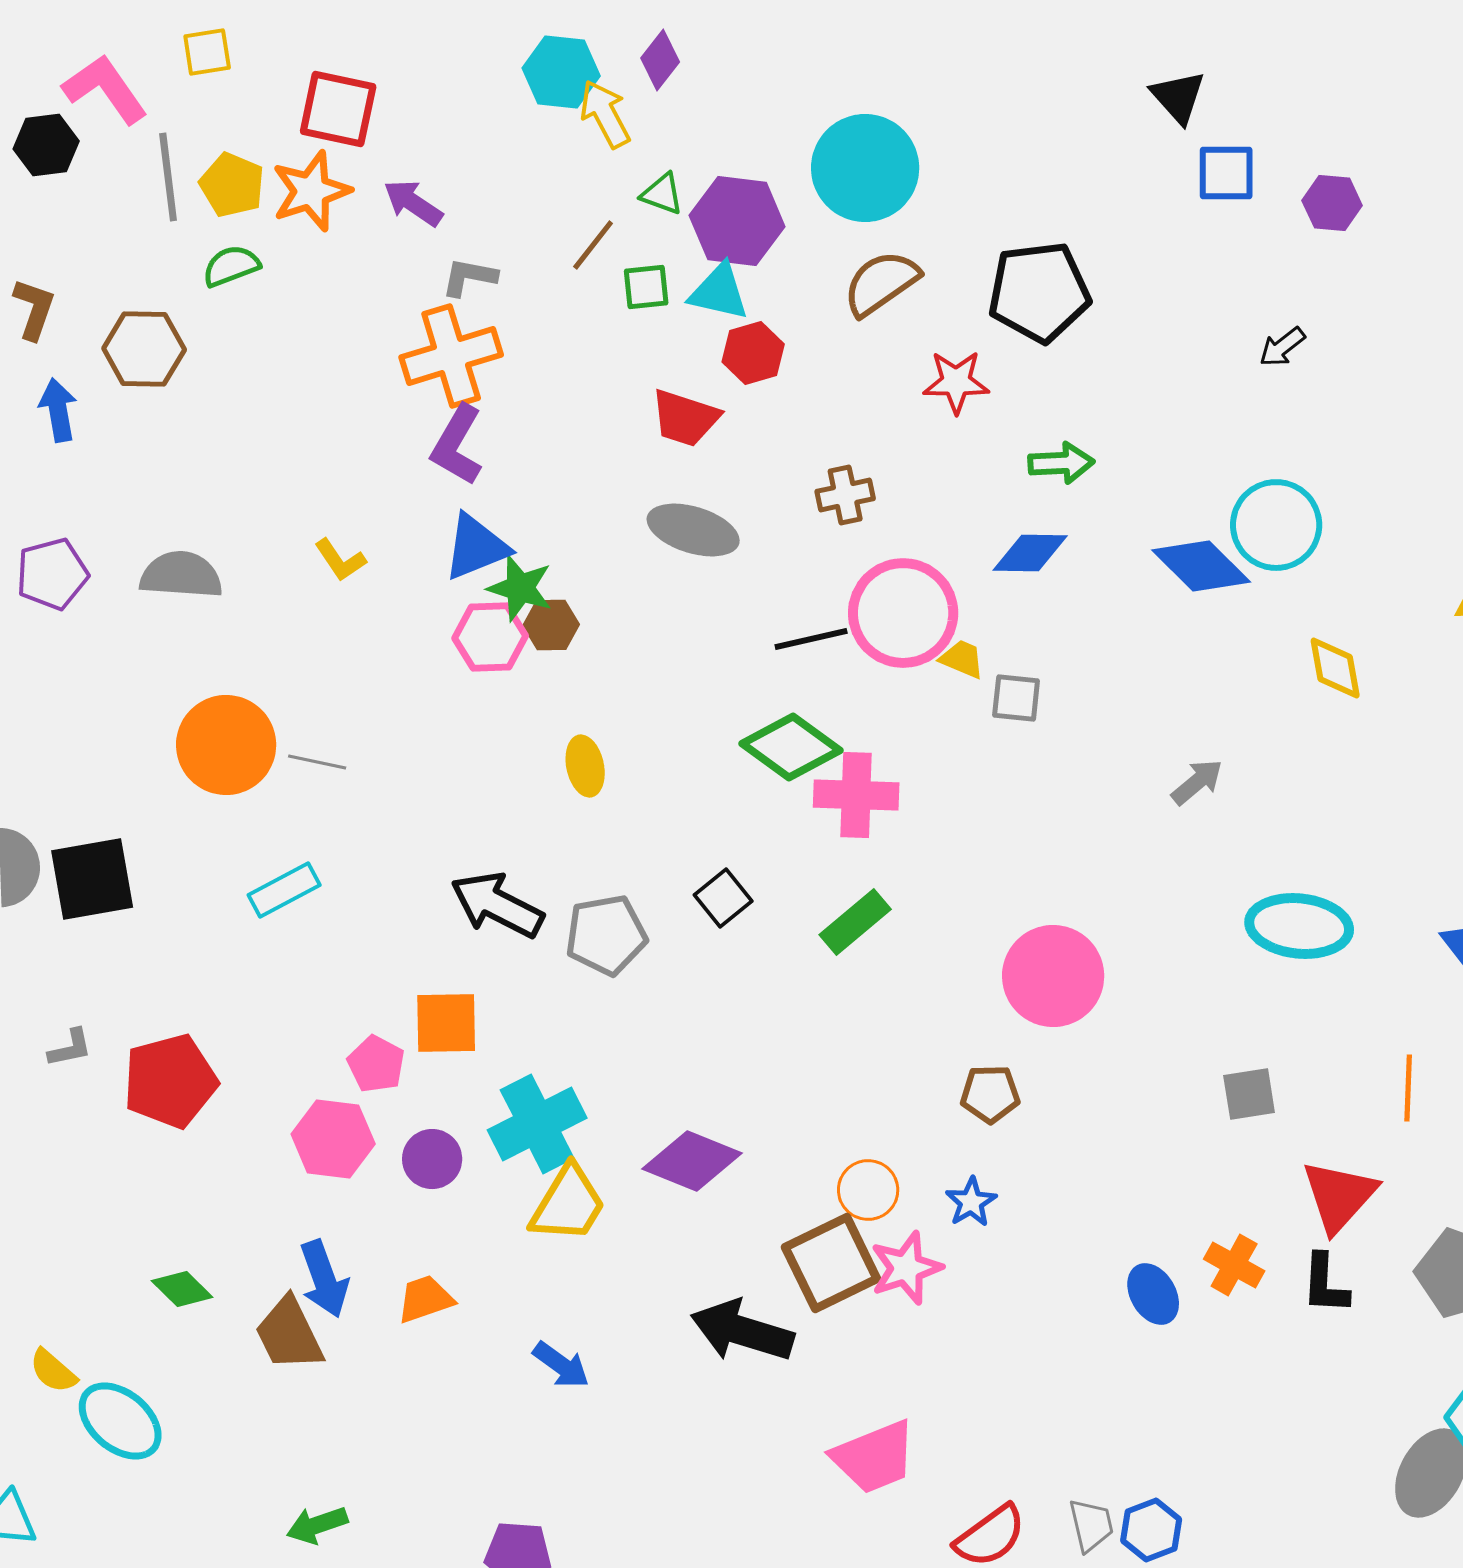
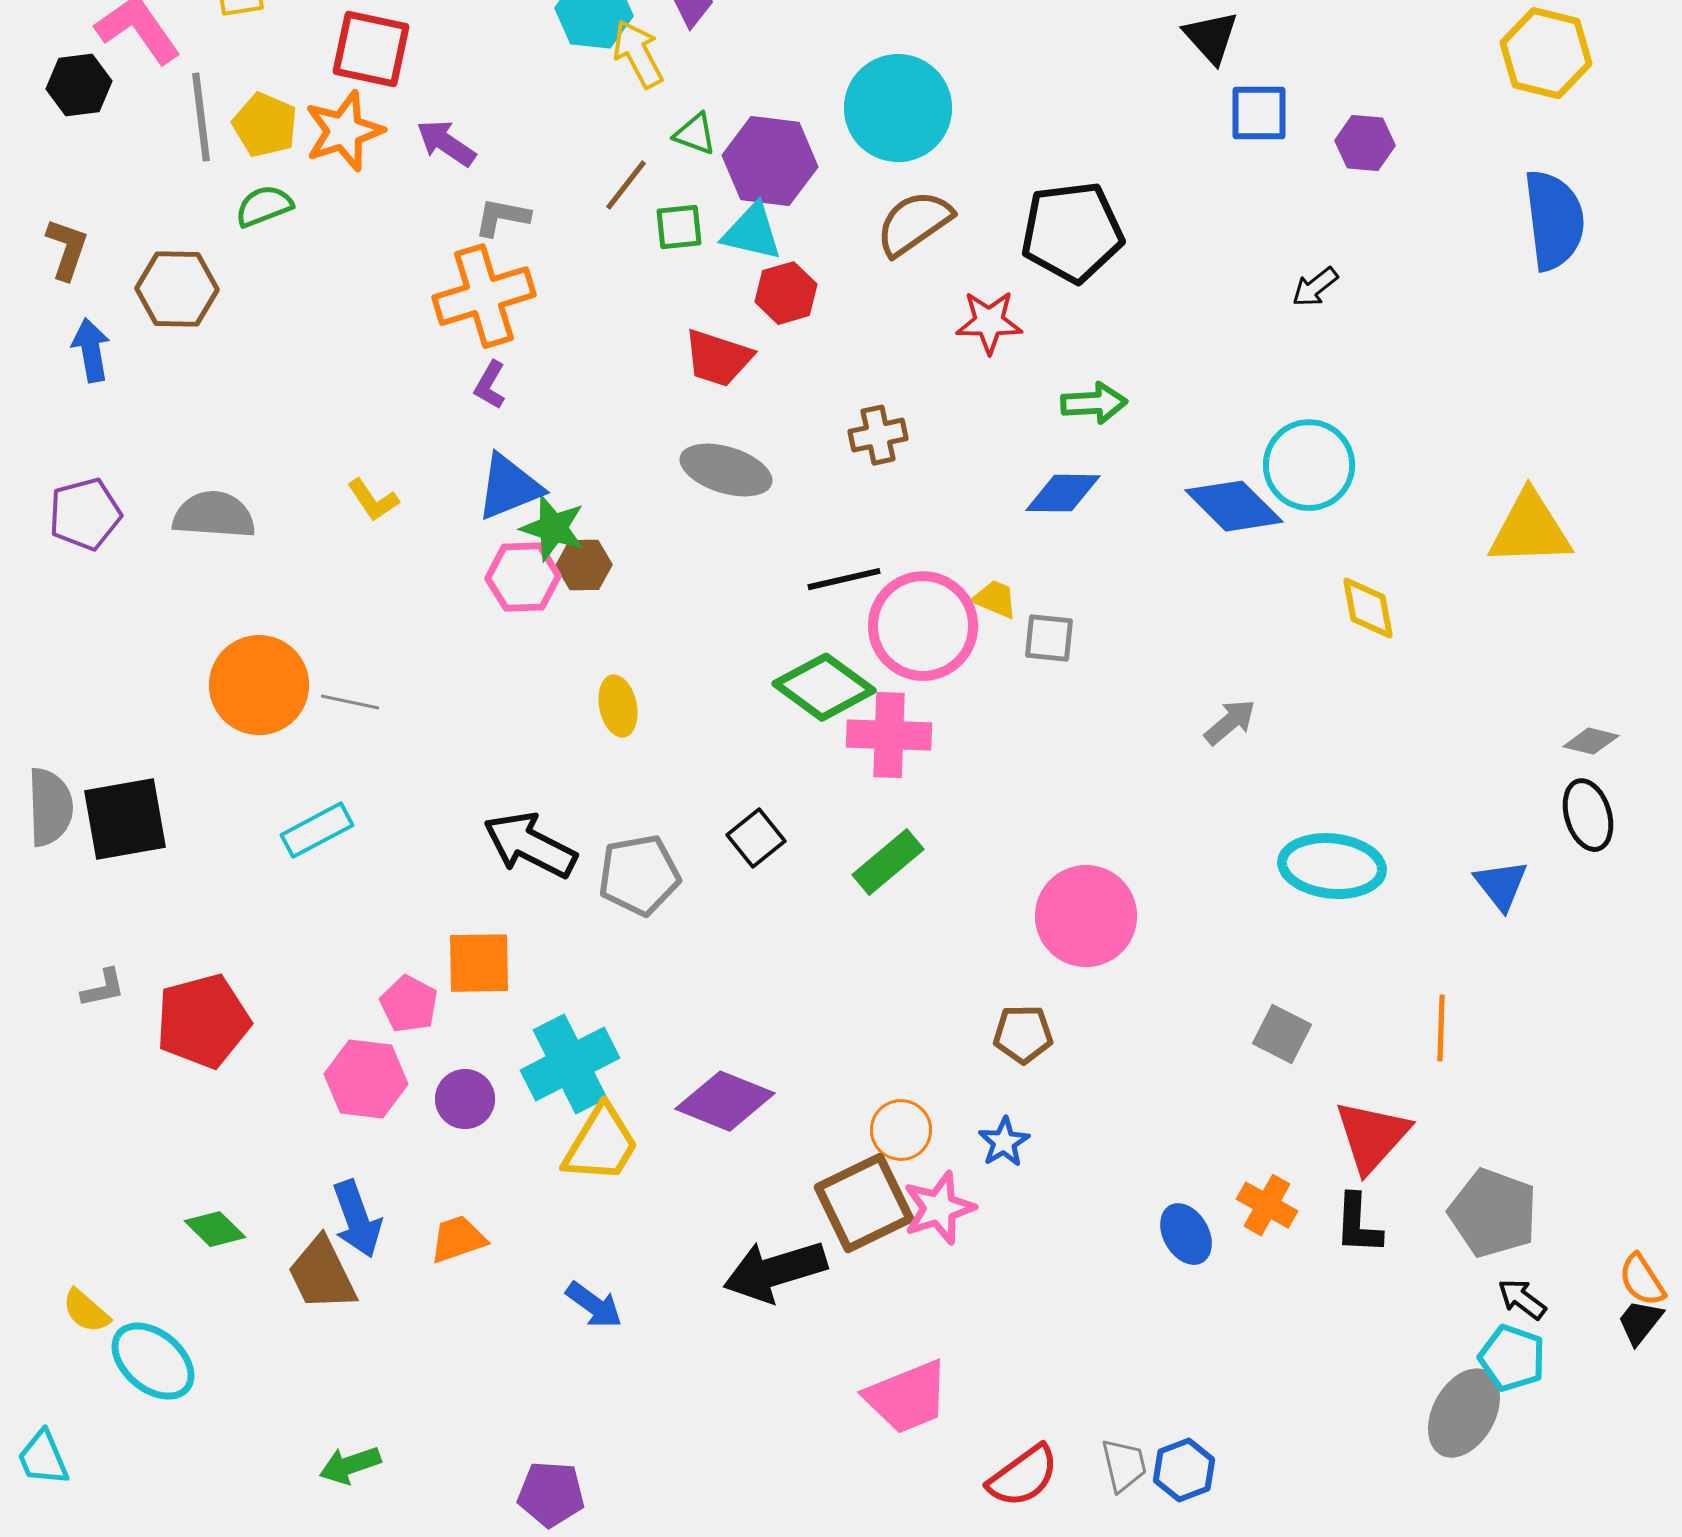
purple L-shape: (457, 445) -> (490, 385), size x0.6
pink circle: (903, 613) -> (923, 626), moved
gray square: (1249, 1094) -> (1282, 1034), turned 36
black arrow: (742, 1331) -> (775, 1271), turned -34

